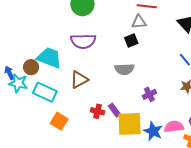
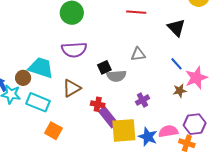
gray triangle: (139, 22) -> (138, 54), moved
black square: (131, 41) -> (104, 67), moved
purple rectangle: (114, 110) -> (108, 117), size x1.5
red cross: (98, 111) -> (98, 104), moved

